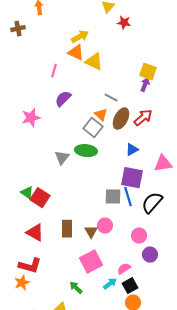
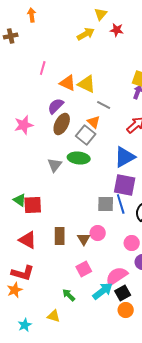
yellow arrow: (80, 37) -> (86, 34), moved
orange triangle: (76, 53) -> (68, 83), moved
yellow triangle: (94, 62) -> (87, 84), moved
pink line: (54, 71) -> (43, 68), moved
brown ellipse: (121, 119) -> (62, 124), moved
blue triangle: (132, 150) -> (125, 157), size x1.6
red square: (40, 198) -> (33, 205), turned -36
pink square: (91, 262) -> (84, 269), size x0.7
pink semicircle: (124, 269) -> (117, 276), size x1.6
cyan arrow: (110, 284) -> (103, 291), size x1.5

